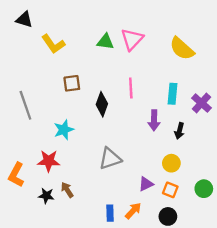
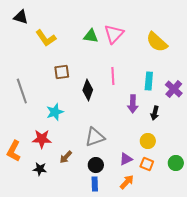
brown arrow: (67, 190) -> (66, 157), moved, turned -104
orange arrow: (133, 211) -> (127, 182), moved
black circle: (168, 216) -> (96, 165), moved

